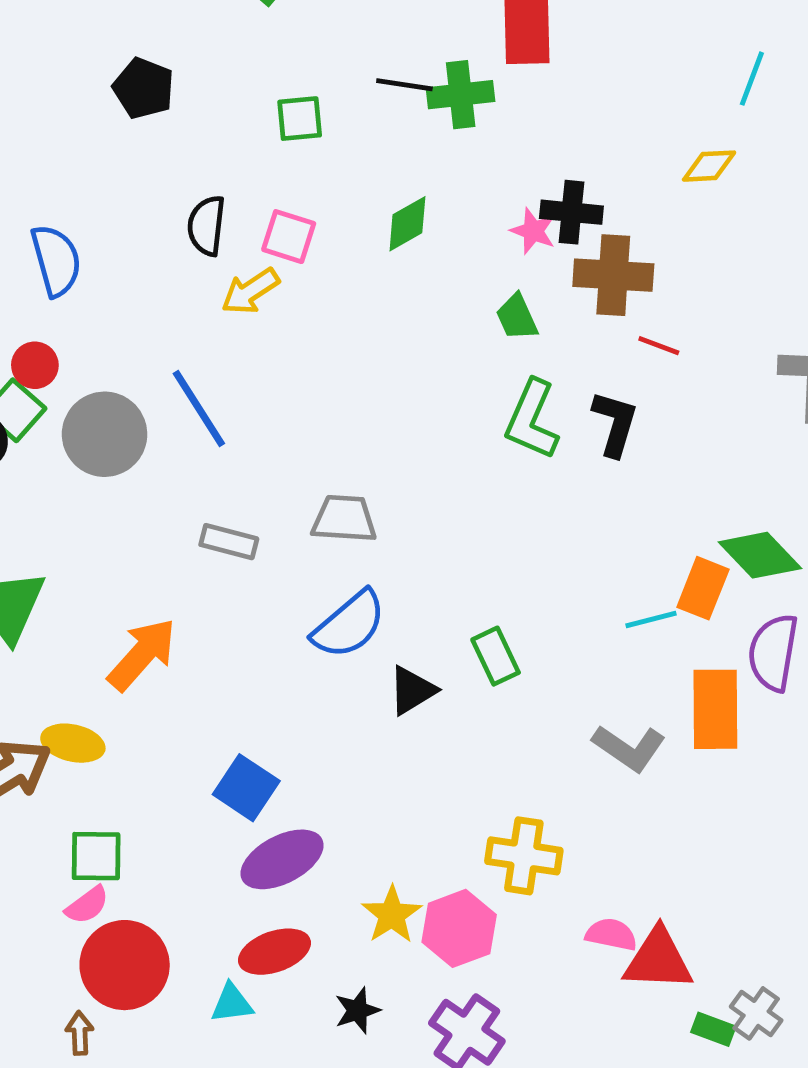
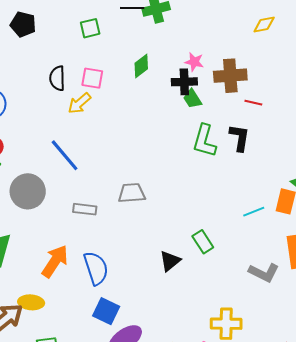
black cross: (571, 212) -> (184, 82), moved
gray circle: (105, 434) -> (28, 191), moved
cyan line: (651, 619) -> (254, 212), moved
blue semicircle: (349, 625) -> (96, 268), moved, turned -60

